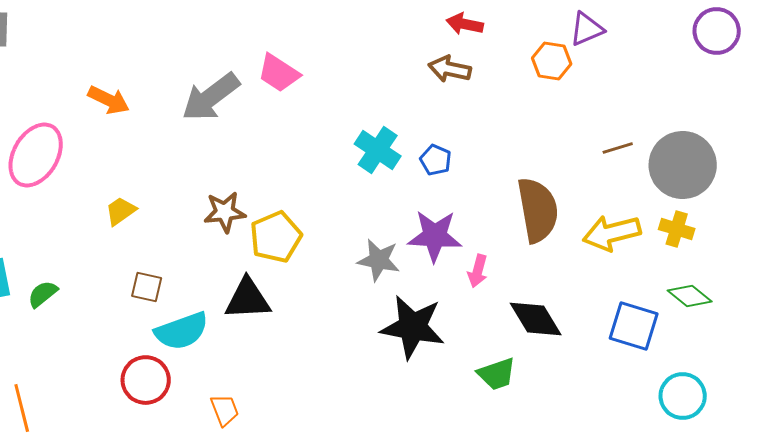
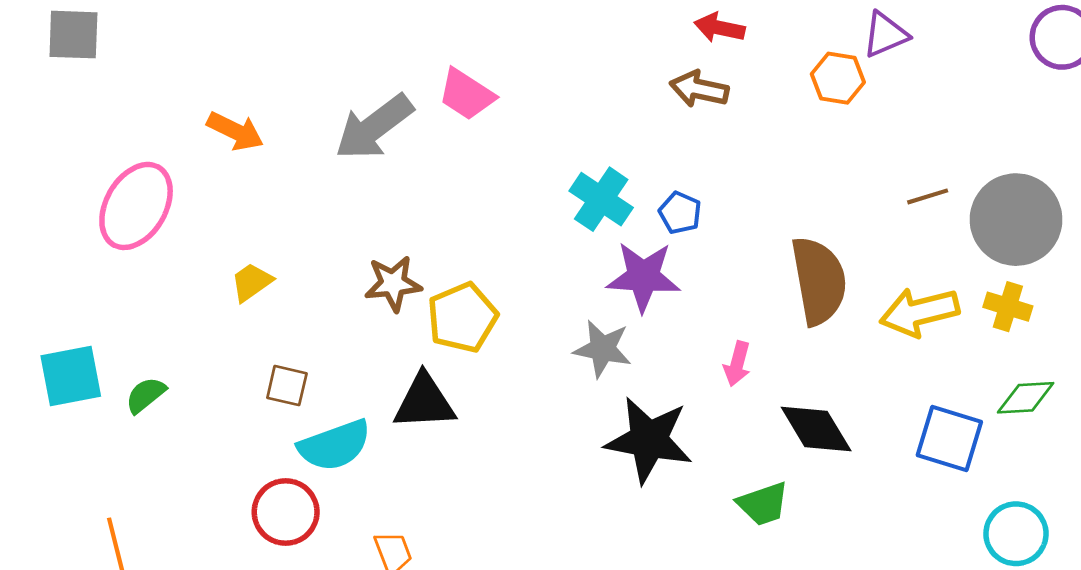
purple star: (435, 236) -> (643, 277), moved
green diamond: (690, 296) -> (1026, 398), turned -42

